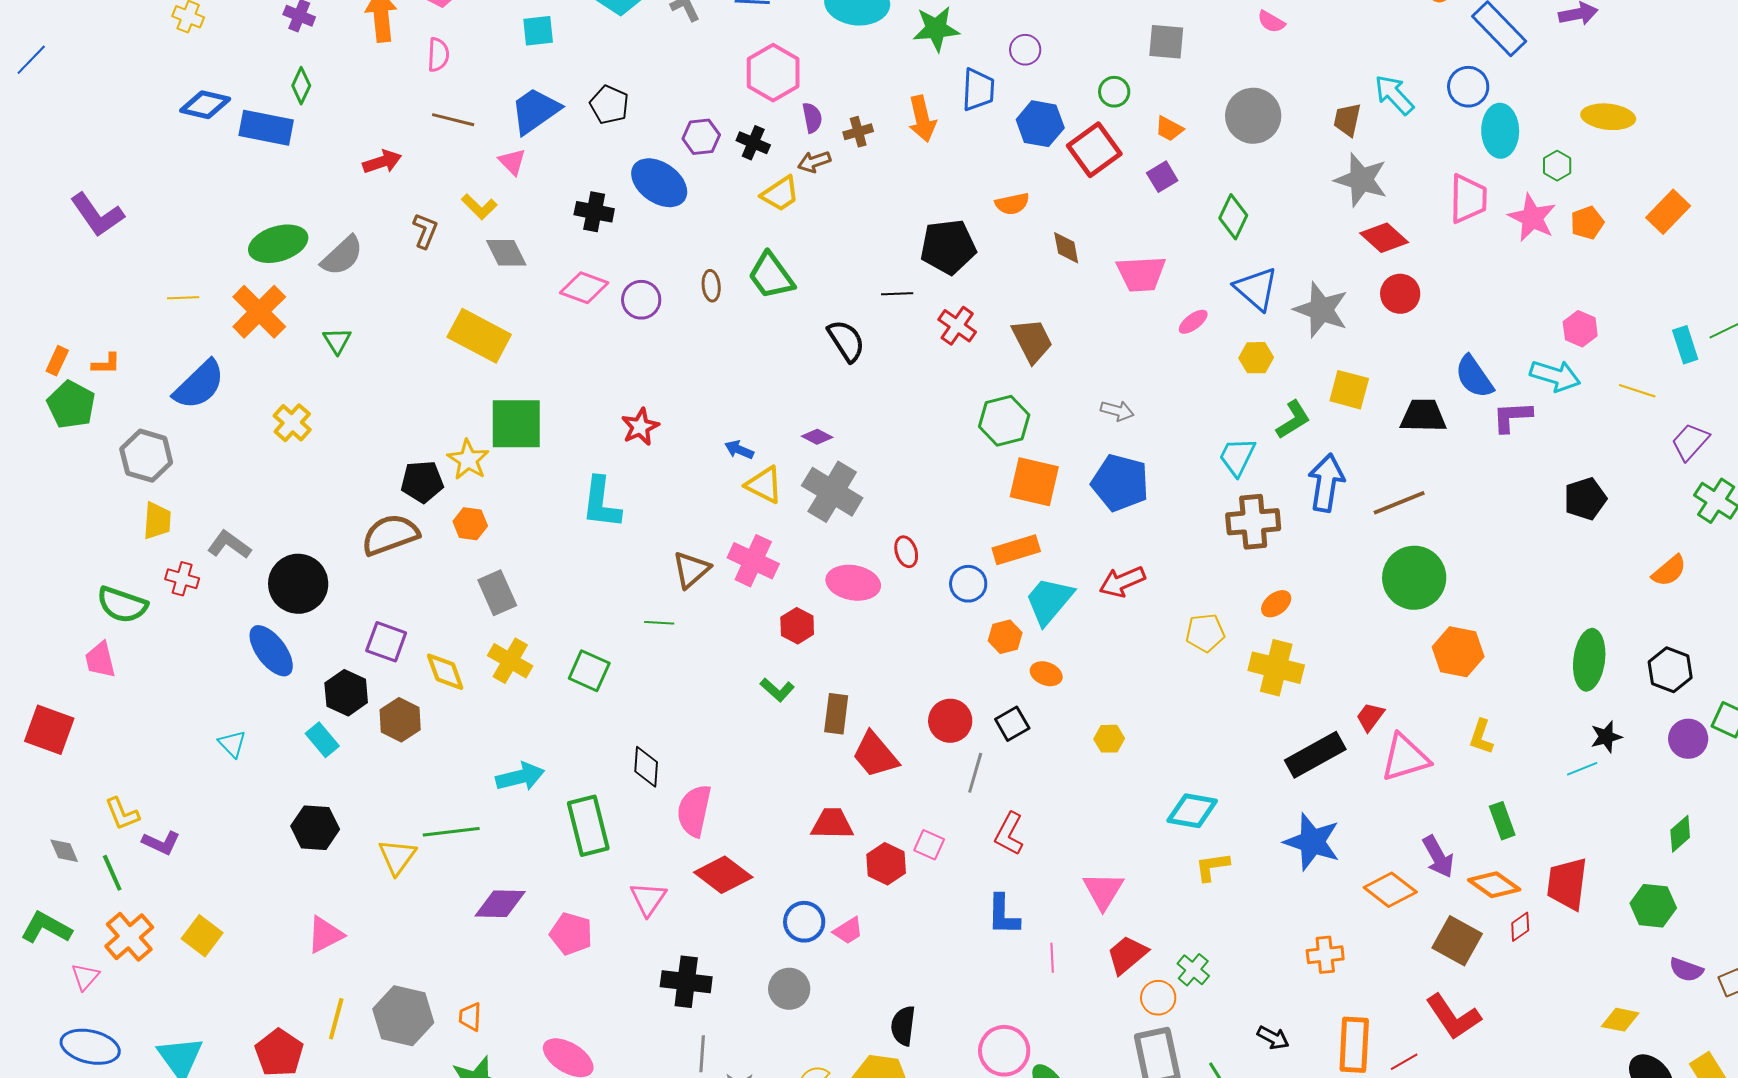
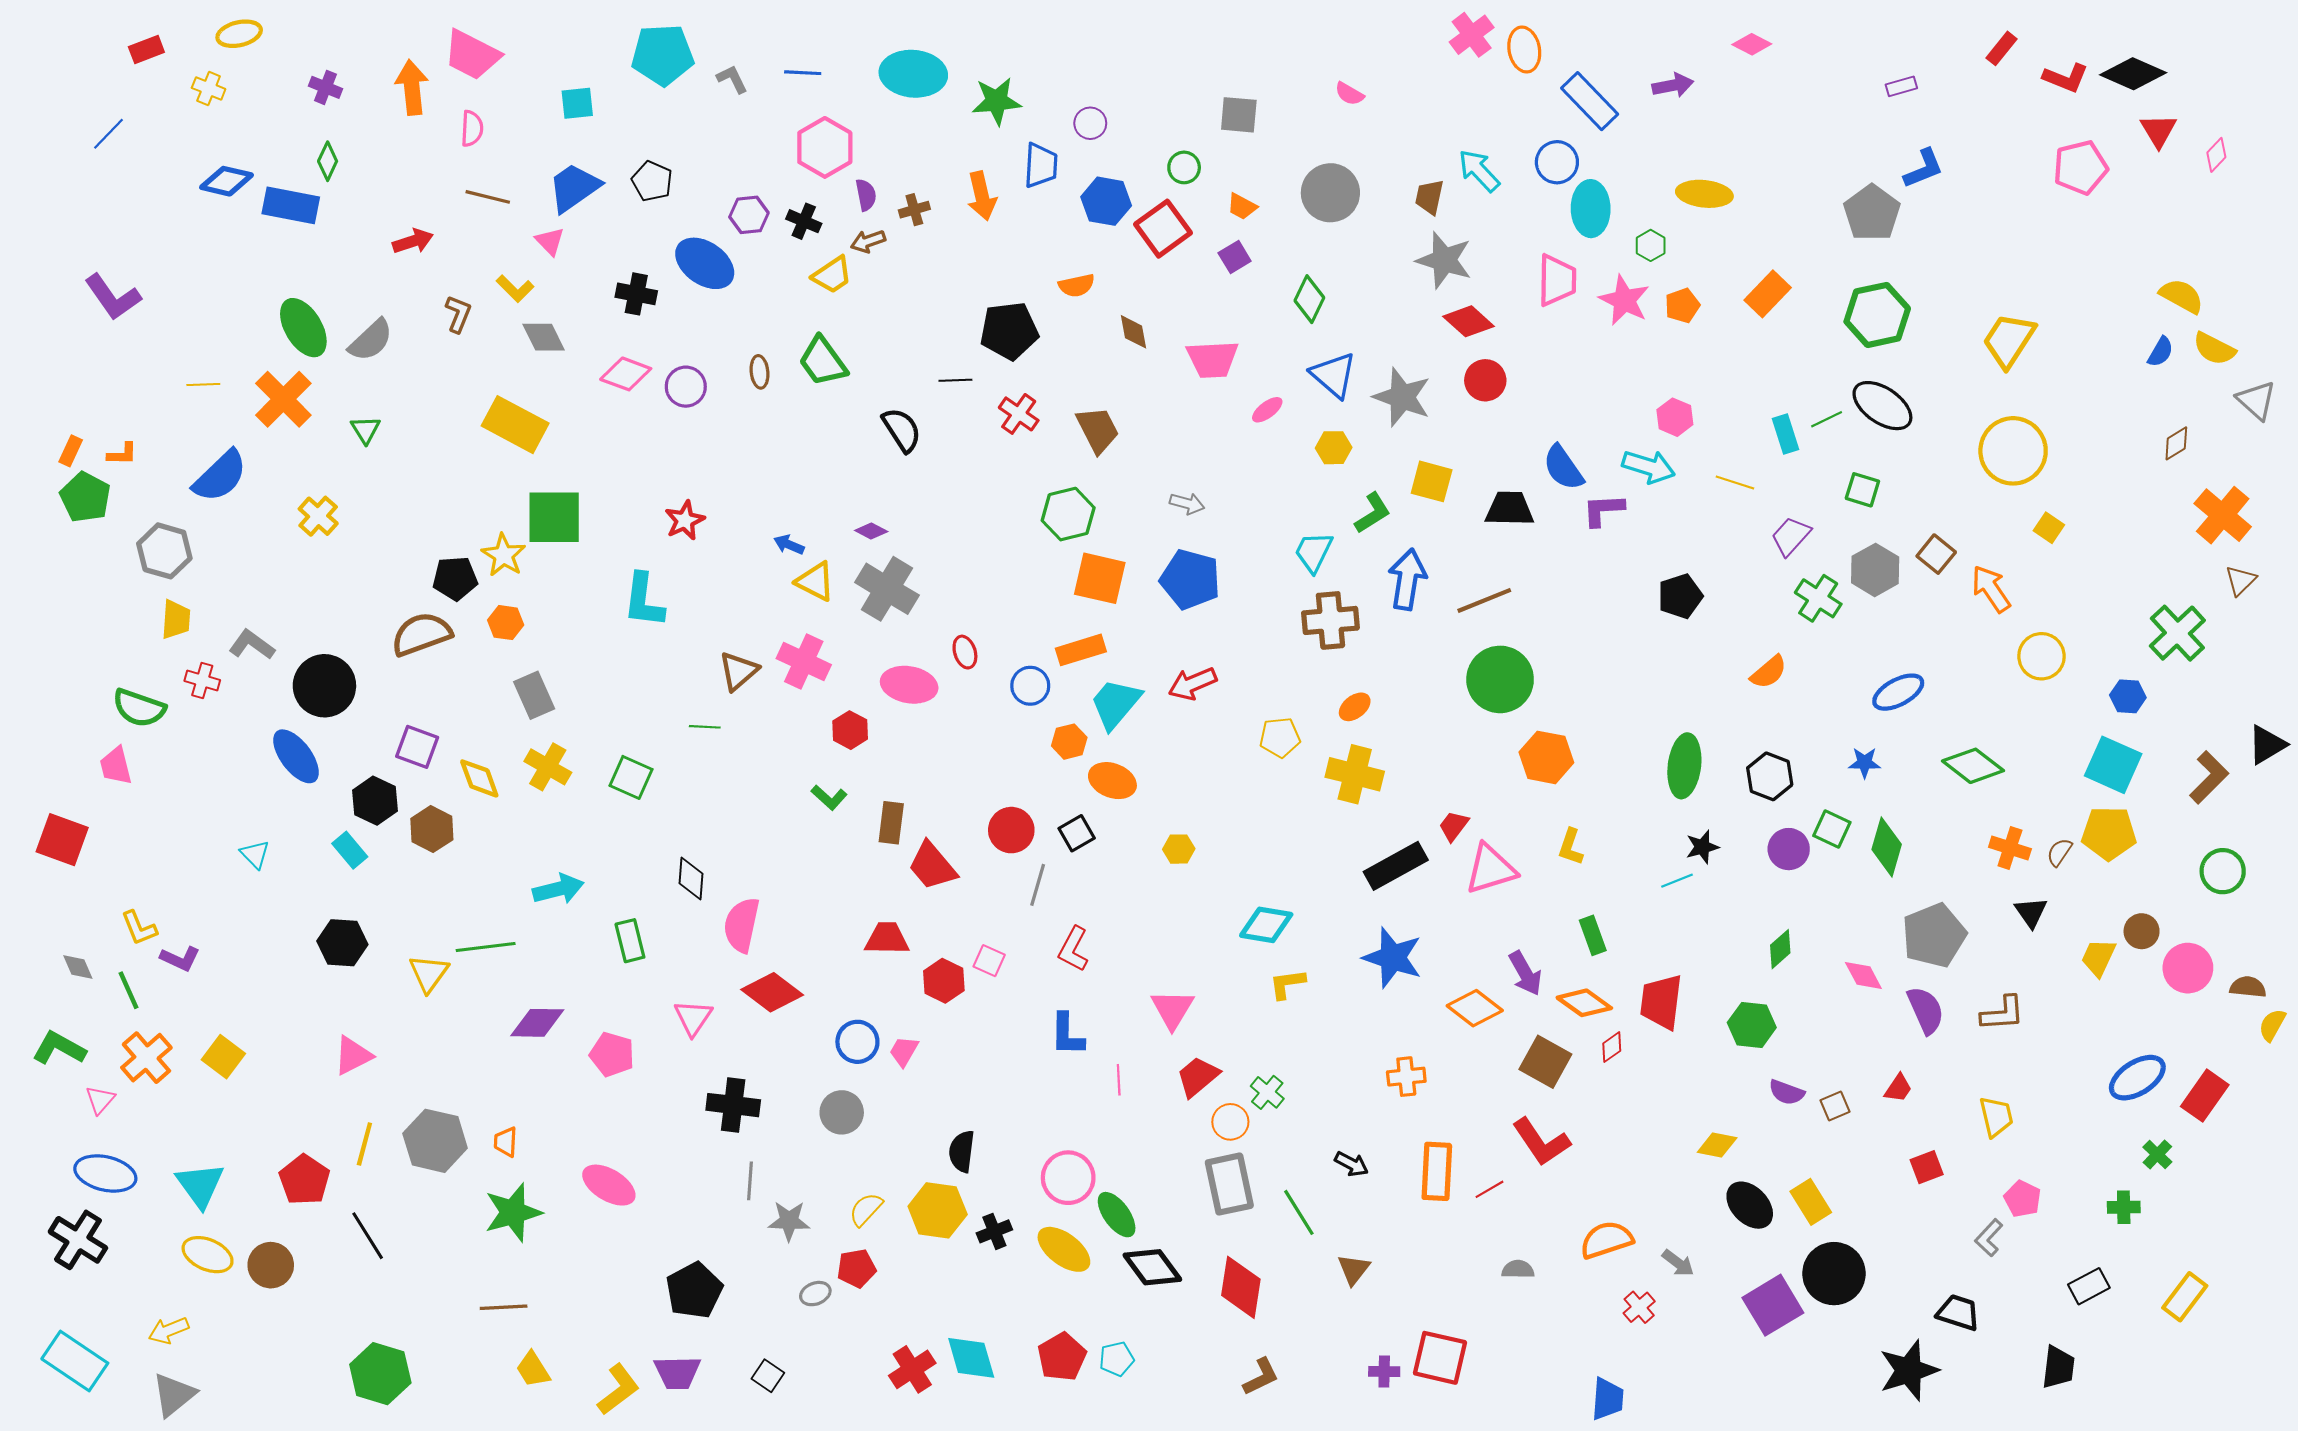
blue line: (31, 60) -> (109, 134), moved
green ellipse: (278, 244) -> (303, 328), turned 76
orange ellipse: (1046, 674) -> (1112, 781), size x1.4
green rectangle: (588, 826) -> (630, 941), size x0.7
pink trapezoid: (848, 931) -> (904, 1051), turned 152

